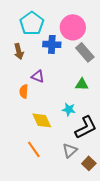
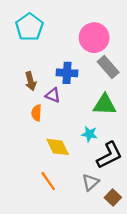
cyan pentagon: (32, 23) -> (29, 27), moved
blue cross: (52, 44) -> (67, 73), moved
brown arrow: (19, 51) -> (31, 81), moved
green triangle: (82, 84) -> (105, 105), size x1.5

